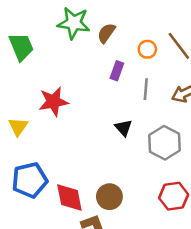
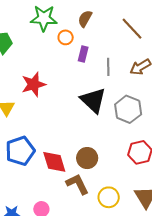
brown semicircle: (106, 33) -> (85, 19), moved
orange circle: (147, 49) -> (66, 37), moved
black triangle: (123, 128) -> (93, 100), size x1.8

